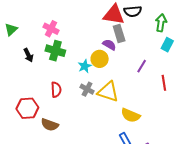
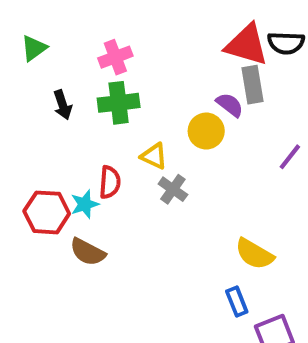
pink cross: (51, 29) -> (115, 57), turned 35
green cross: (55, 51) -> (119, 103), turned -30
cyan star: (85, 66) -> (85, 204), moved
yellow triangle: (108, 92) -> (154, 156), moved, size x0.6

